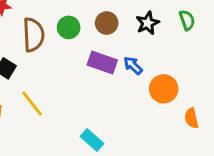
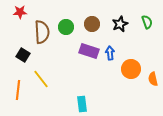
blue arrow: (133, 65) -> (110, 53), turned 40
orange semicircle: (191, 118) -> (153, 79), moved
cyan rectangle: (92, 140) -> (82, 104), turned 42

